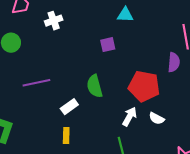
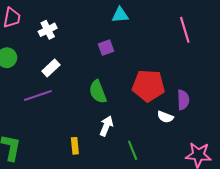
purple semicircle: (174, 62) -> (183, 100), moved
white rectangle: (69, 107) -> (51, 68), moved
white arrow: (130, 116) -> (106, 126), moved

